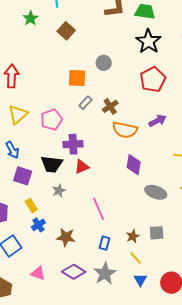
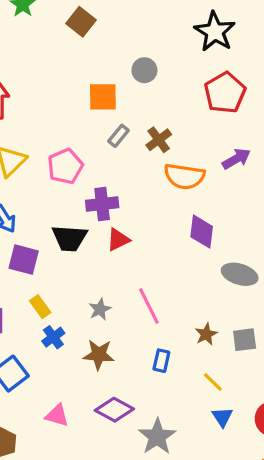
gray star: (59, 191) -> (100, 309), moved
brown star: (133, 236) -> (206, 334), moved
gray star: (105, 273) -> (157, 437), moved

